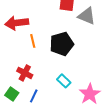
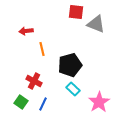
red arrow: (17, 23) -> (26, 31), size x0.6
black pentagon: (62, 44) -> (70, 65), moved

